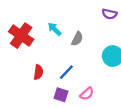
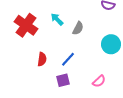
pink semicircle: (87, 94) -> (99, 81), moved
purple square: (61, 95) -> (63, 80), turned -32

